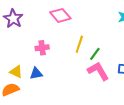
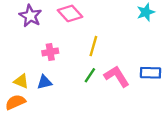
purple star: (13, 19) -> (30, 16), moved
green line: (95, 54) -> (90, 75), moved

